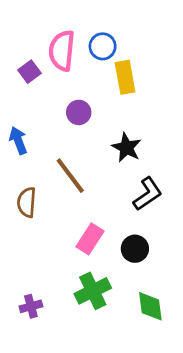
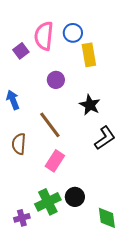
pink rectangle: (90, 239) -> (55, 161), moved
black circle: (135, 249) -> (75, 197), moved
green cross: (93, 291) -> (48, 202), moved

